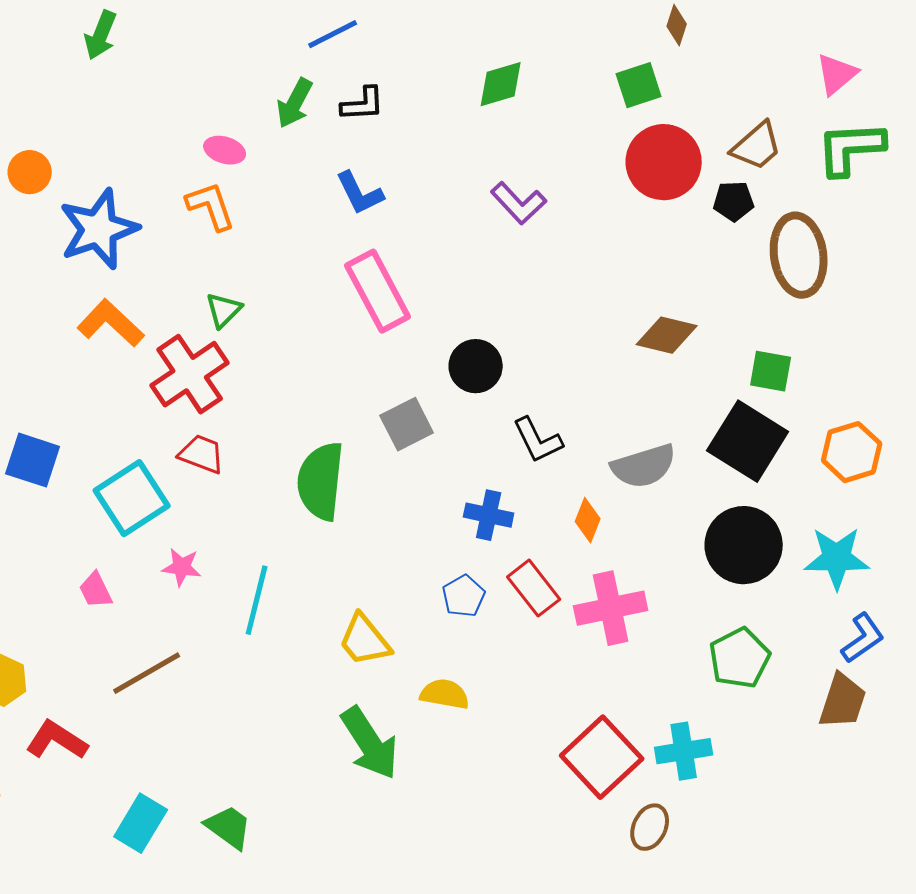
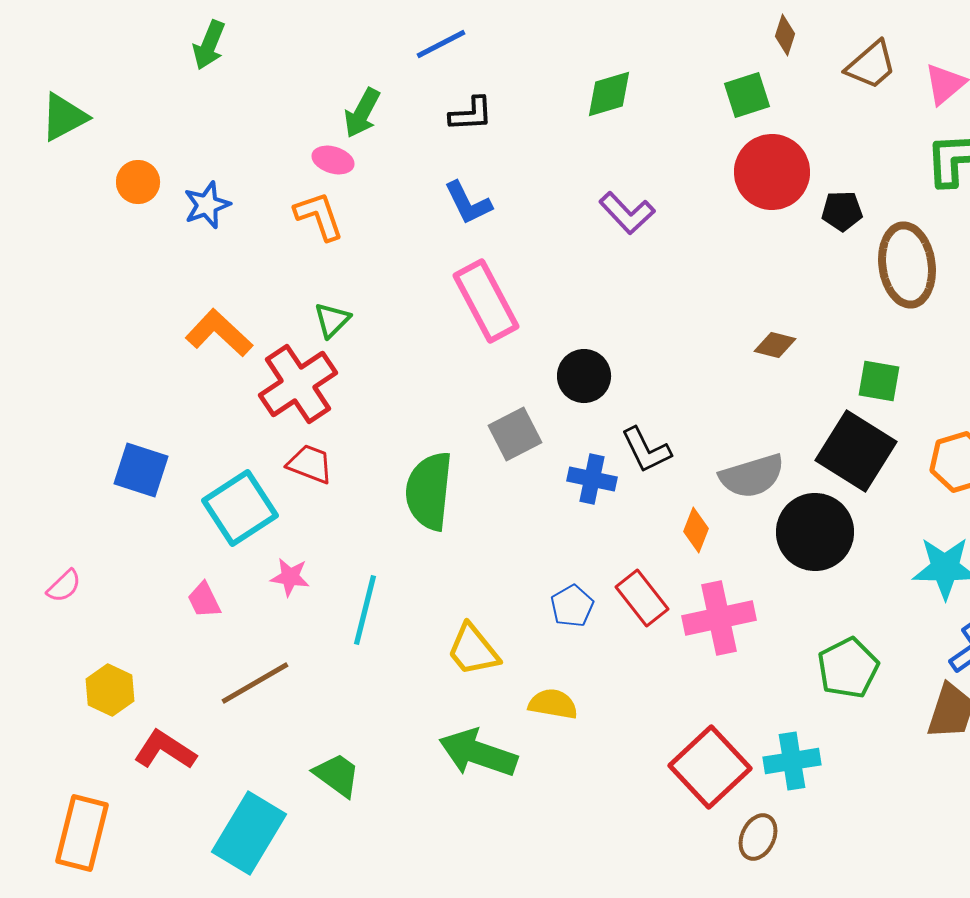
green arrow: (295, 103) -> (362, 113), moved
brown trapezoid: (757, 146) -> (871, 65), moved
blue star: (99, 229) -> (207, 205), moved, size x0.6
brown diamond: (667, 335) -> (775, 345), size x0.7
blue cross: (489, 515) -> (592, 479), moved
black circle: (744, 545) -> (815, 532), moved
green arrow: (370, 743) -> (478, 753), turned 142
cyan rectangle: (141, 823) -> (249, 833), size x1.4
green trapezoid: (229, 827) -> (337, 775), moved

